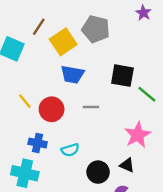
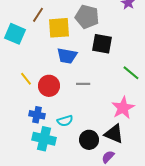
yellow square: (63, 42) -> (59, 28), turned 30
black square: (122, 76) -> (102, 44), moved
black triangle: (127, 165) -> (114, 134), size x1.5
cyan cross: (25, 173) -> (44, 139), moved

